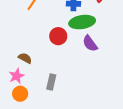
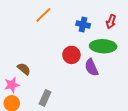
green ellipse: (82, 22) -> (103, 46), moved
red circle: (58, 36) -> (71, 55), moved

